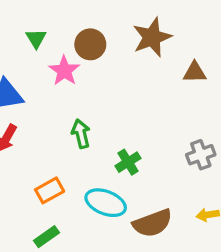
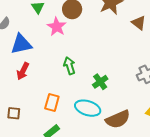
brown triangle: (195, 72) -> (139, 23), turned 42
orange rectangle: (50, 190) -> (52, 102), turned -42

